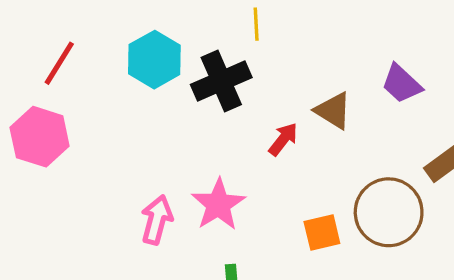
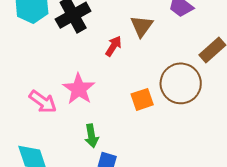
brown triangle: (333, 111) -> (142, 26), turned 40
pink arrow: (157, 220) -> (43, 102), turned 116

